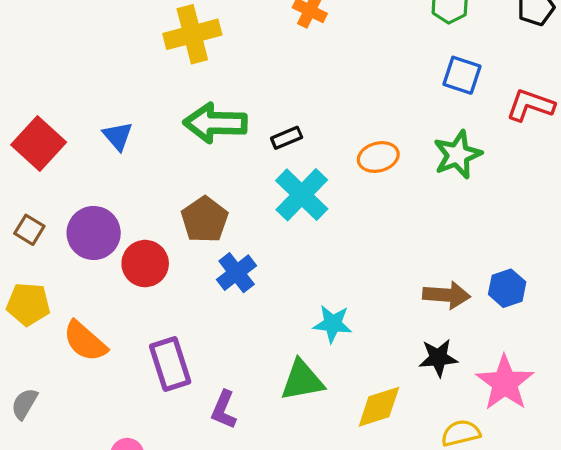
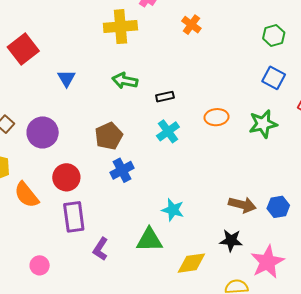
green arrow: (215, 123) -> (125, 81), size x0.7
red square: (39, 143) -> (23, 49), moved
cyan cross: (302, 195) -> (168, 131), size x0.7
red circle: (145, 264) -> (66, 177), moved

